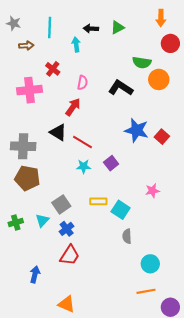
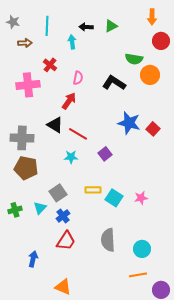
cyan star: (84, 166) -> (71, 157), moved
pink star: (152, 191) -> (141, 198), moved
gray semicircle: (127, 236) -> (108, 240), moved, size x1.6

